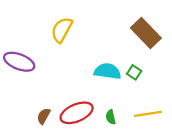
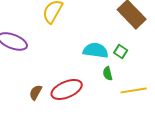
green semicircle: (111, 117) -> (108, 73), moved

